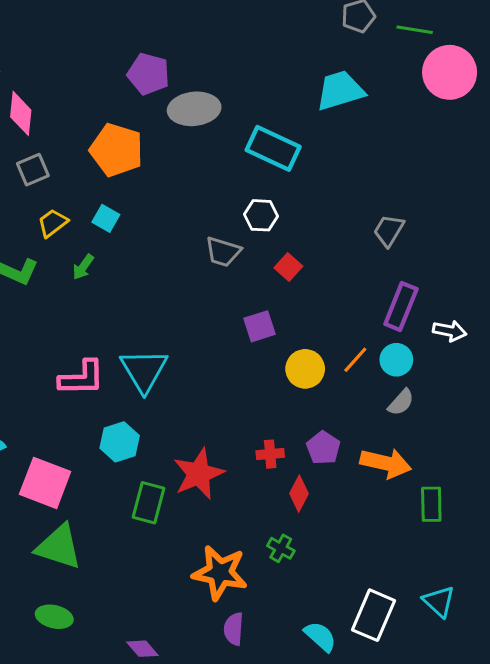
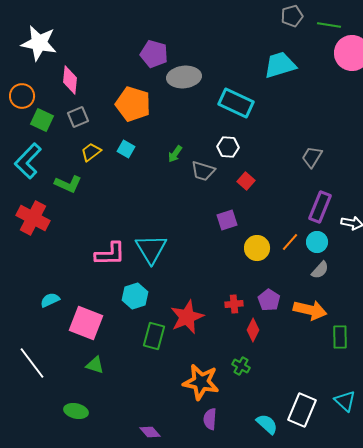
green arrow: (83, 267) -> (175, 154), moved
green triangle: (59, 547) -> (95, 365), size x0.6
green ellipse: (54, 617) -> (76, 411), moved

